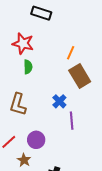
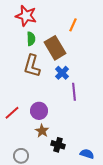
brown rectangle: (80, 76) -> (55, 48), moved
brown L-shape: (18, 104) -> (32, 66), moved
brown star: (24, 160) -> (42, 131), moved

